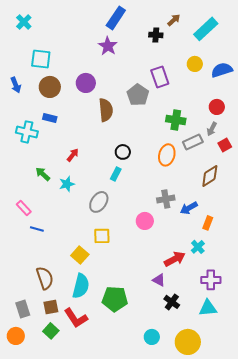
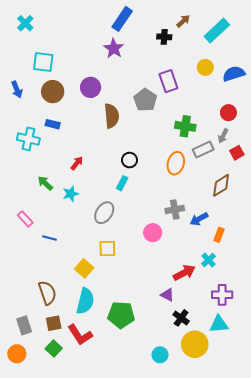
blue line: (37, 229) -> (49, 238), moved
yellow circle: (188, 342) -> (195, 344), moved

